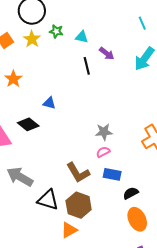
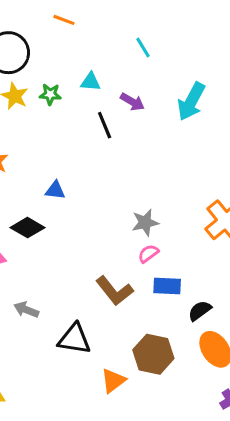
cyan line: (142, 23) -> (143, 48), moved
green star: (56, 31) -> (50, 94), moved
gray arrow: (20, 177) -> (26, 310), size x0.6
brown hexagon: (79, 205) -> (153, 354), moved

